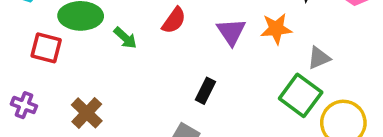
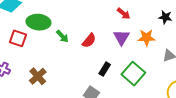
red semicircle: (174, 20) -> (89, 41), moved
green square: (301, 95) -> (133, 74), moved

